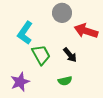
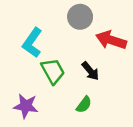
green semicircle: (65, 81) -> (84, 105), turned -40
purple star: (20, 82) -> (26, 106), turned 30

